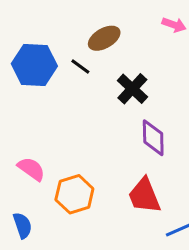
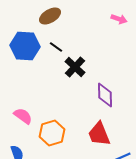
brown ellipse: (104, 38) -> (50, 16), moved
black cross: (132, 89) -> (75, 67), moved

